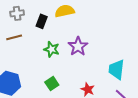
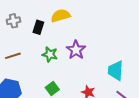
brown line: (14, 37) -> (13, 56), moved

